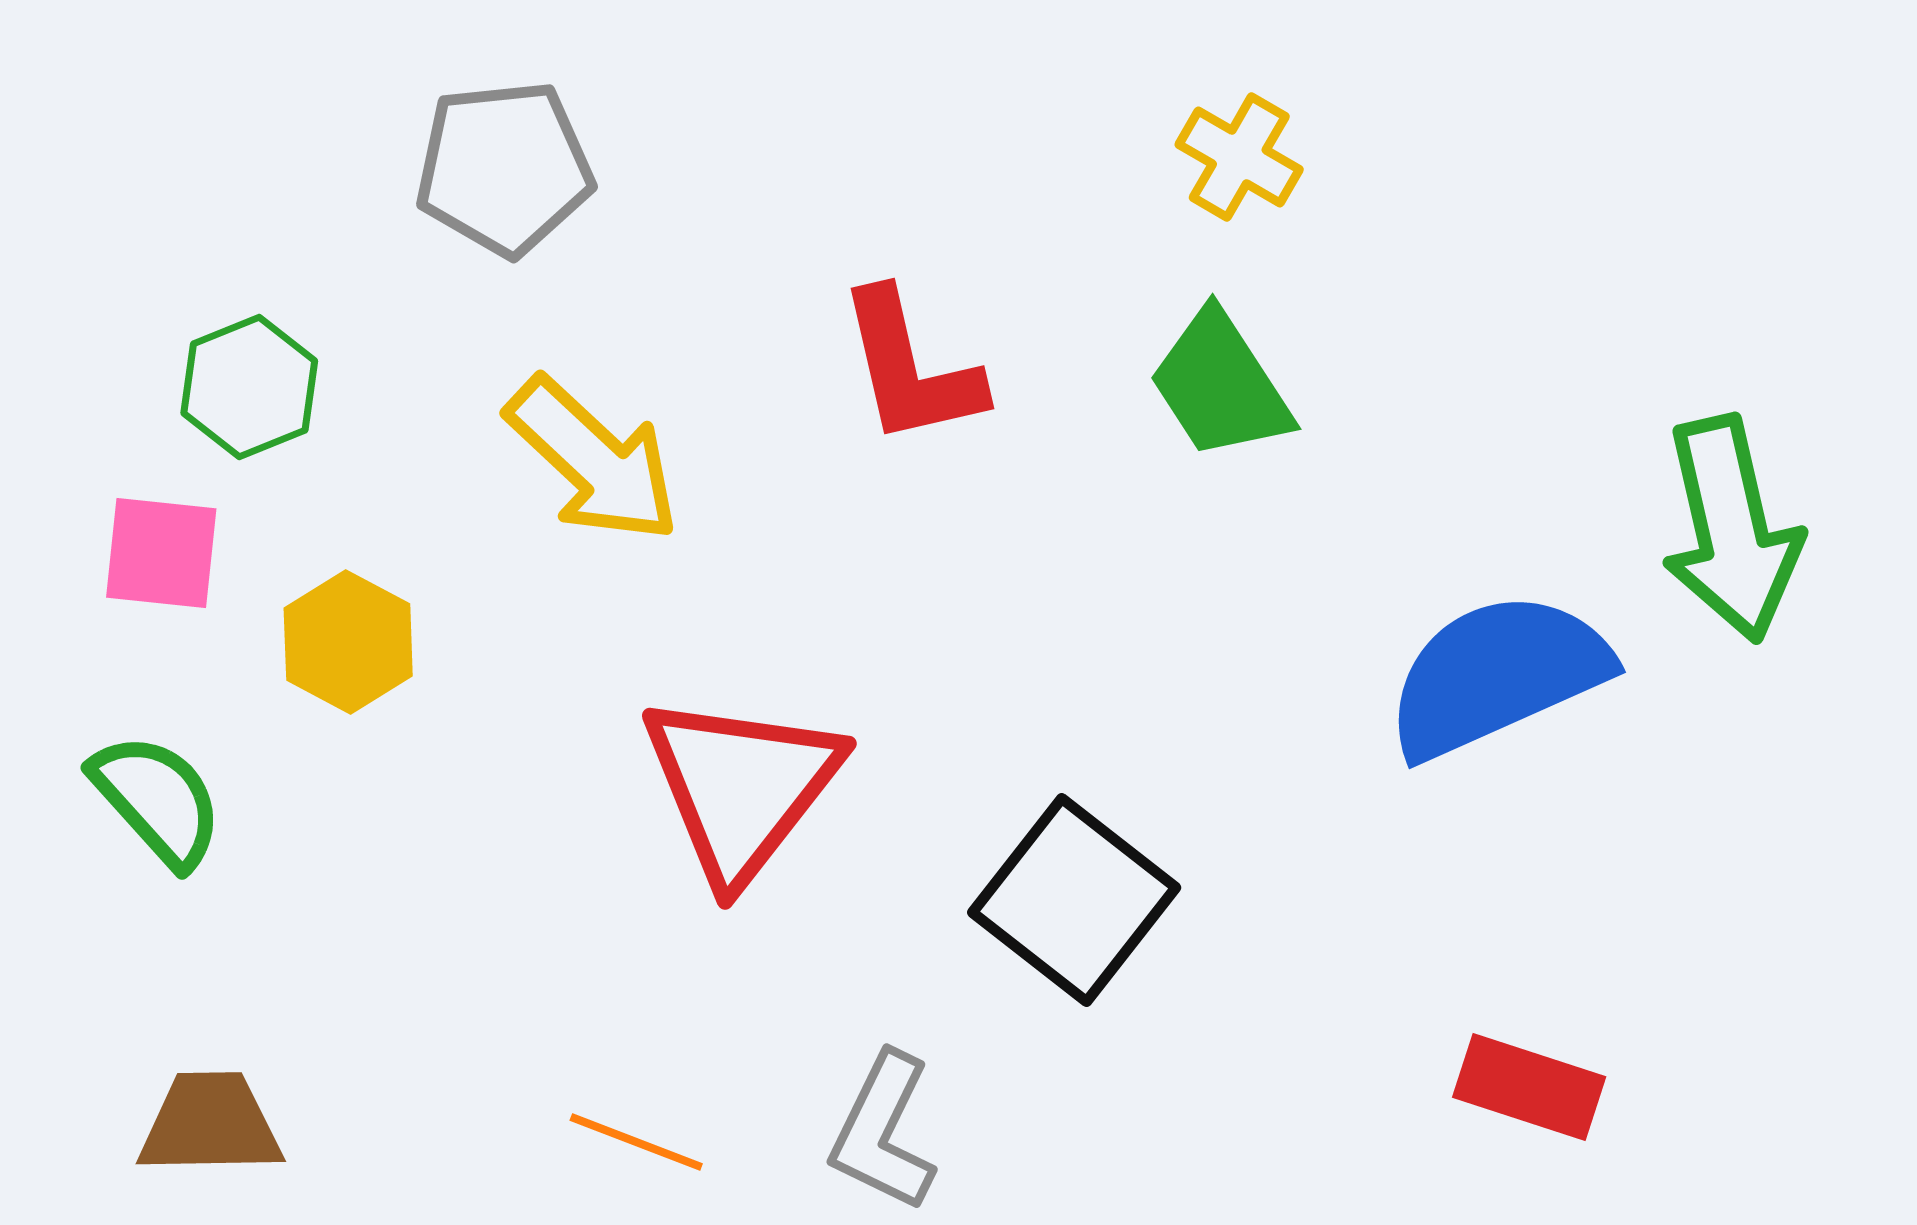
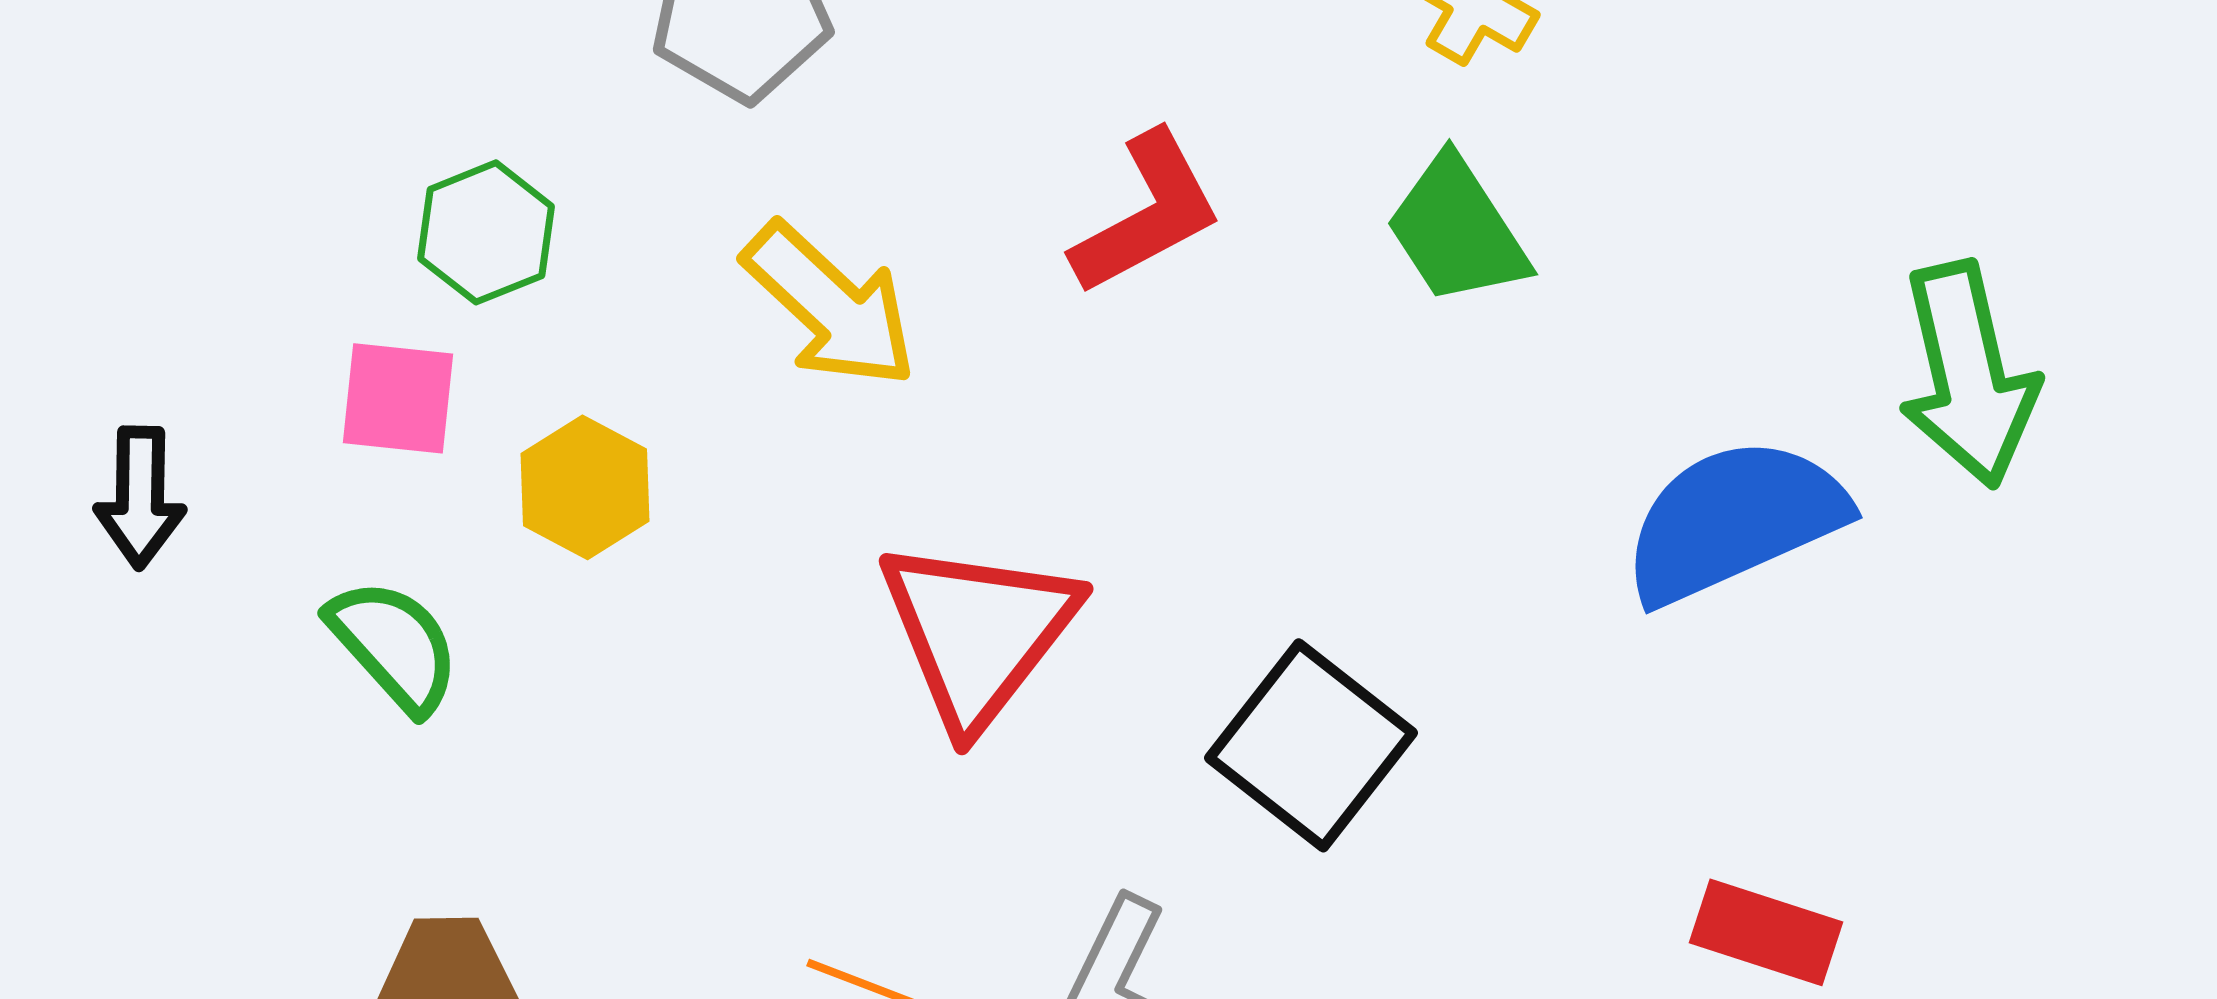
red L-shape: (910, 368) -> (1147, 213), turned -105

